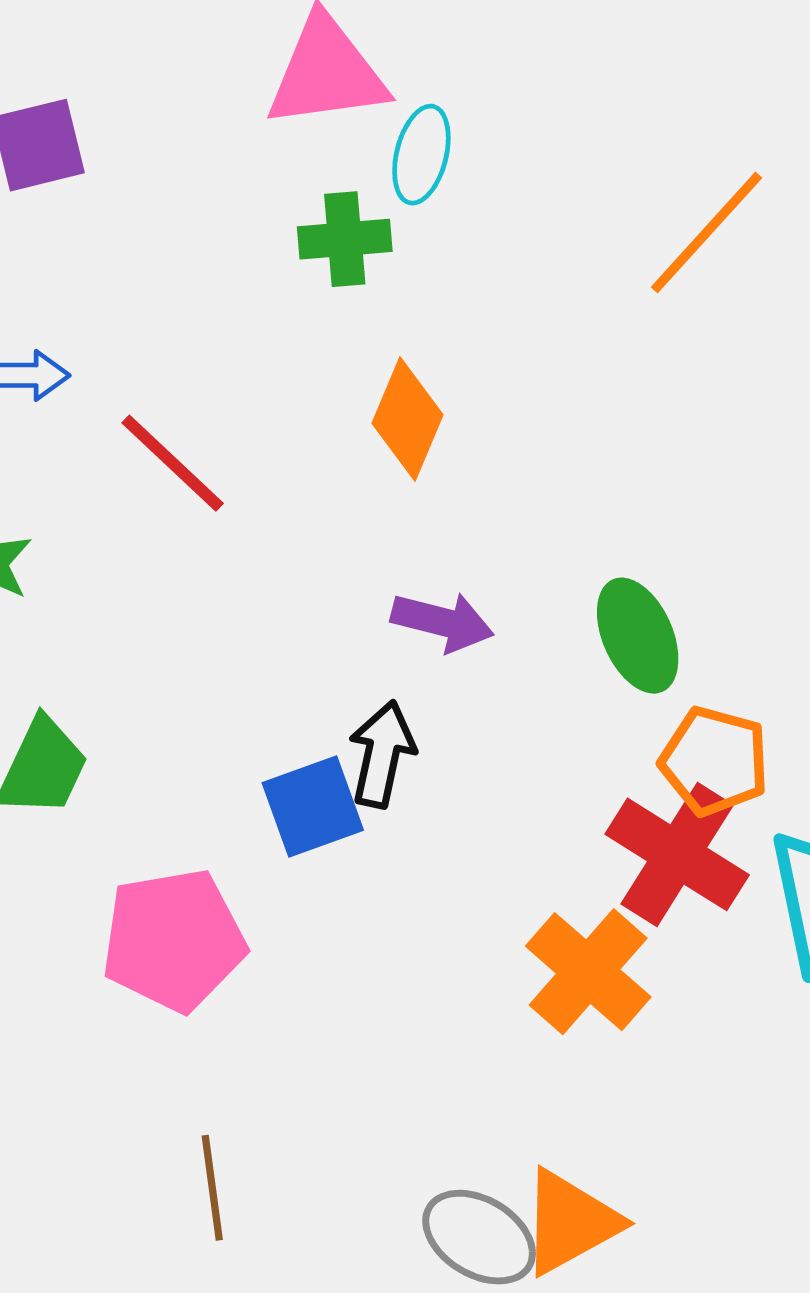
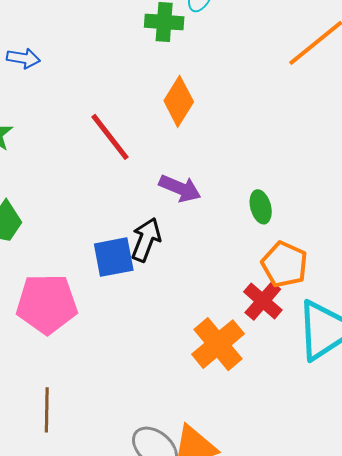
red line: (173, 463) -> (110, 137), moved
green ellipse: (638, 636) -> (261, 207), size x0.7
red cross: (677, 854) -> (263, 301), size x0.7

